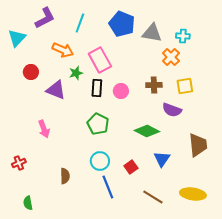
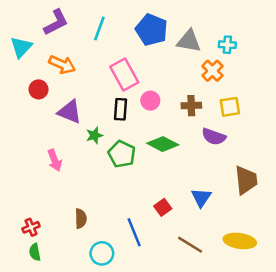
orange arrow: (63, 50) -> (62, 65), moved
green star: (76, 73) -> (94, 135), moved
pink circle: (121, 91) -> (150, 101), moved
green diamond: (147, 131) -> (163, 144), moved
cyan circle: (100, 161) -> (102, 253), moved
red cross: (19, 163) -> (31, 227), moved

